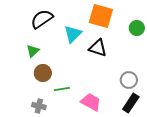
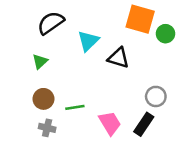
orange square: (101, 16) -> (140, 19), moved
brown circle: (43, 73) -> (43, 99), moved
pink trapezoid: (91, 102) -> (110, 123), turned 30
black rectangle: (131, 103) -> (144, 124), moved

